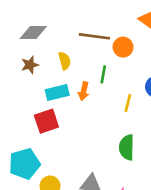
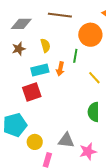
brown line: (94, 36) -> (60, 15), moved
orange circle: (123, 47) -> (90, 35), size x1.5
yellow line: (128, 103) -> (94, 78), turned -56

